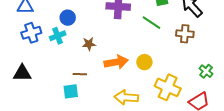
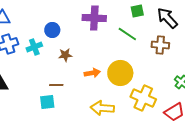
blue circle: (68, 18) -> (52, 30), moved
orange arrow: (116, 62) -> (92, 73), size x0.7
yellow circle: (144, 62) -> (120, 73), size x1.6

